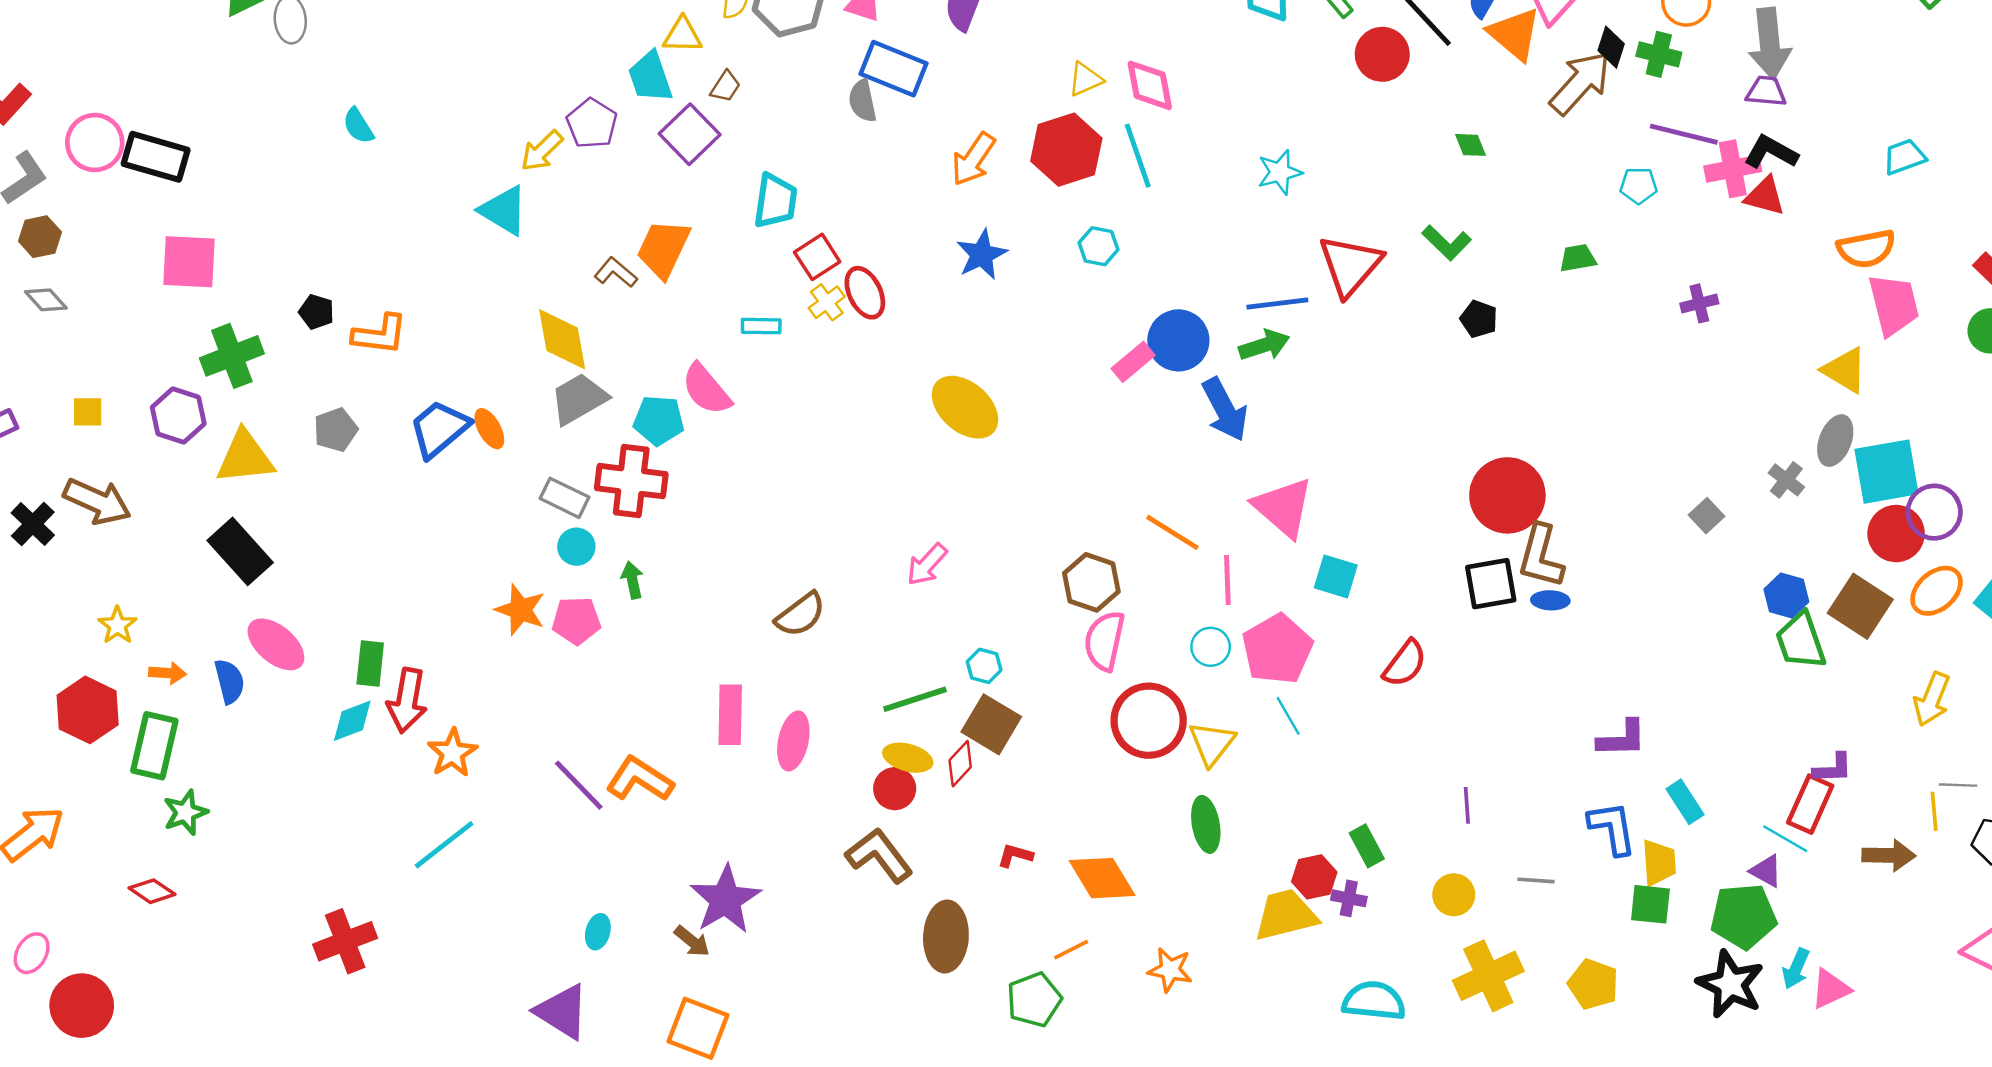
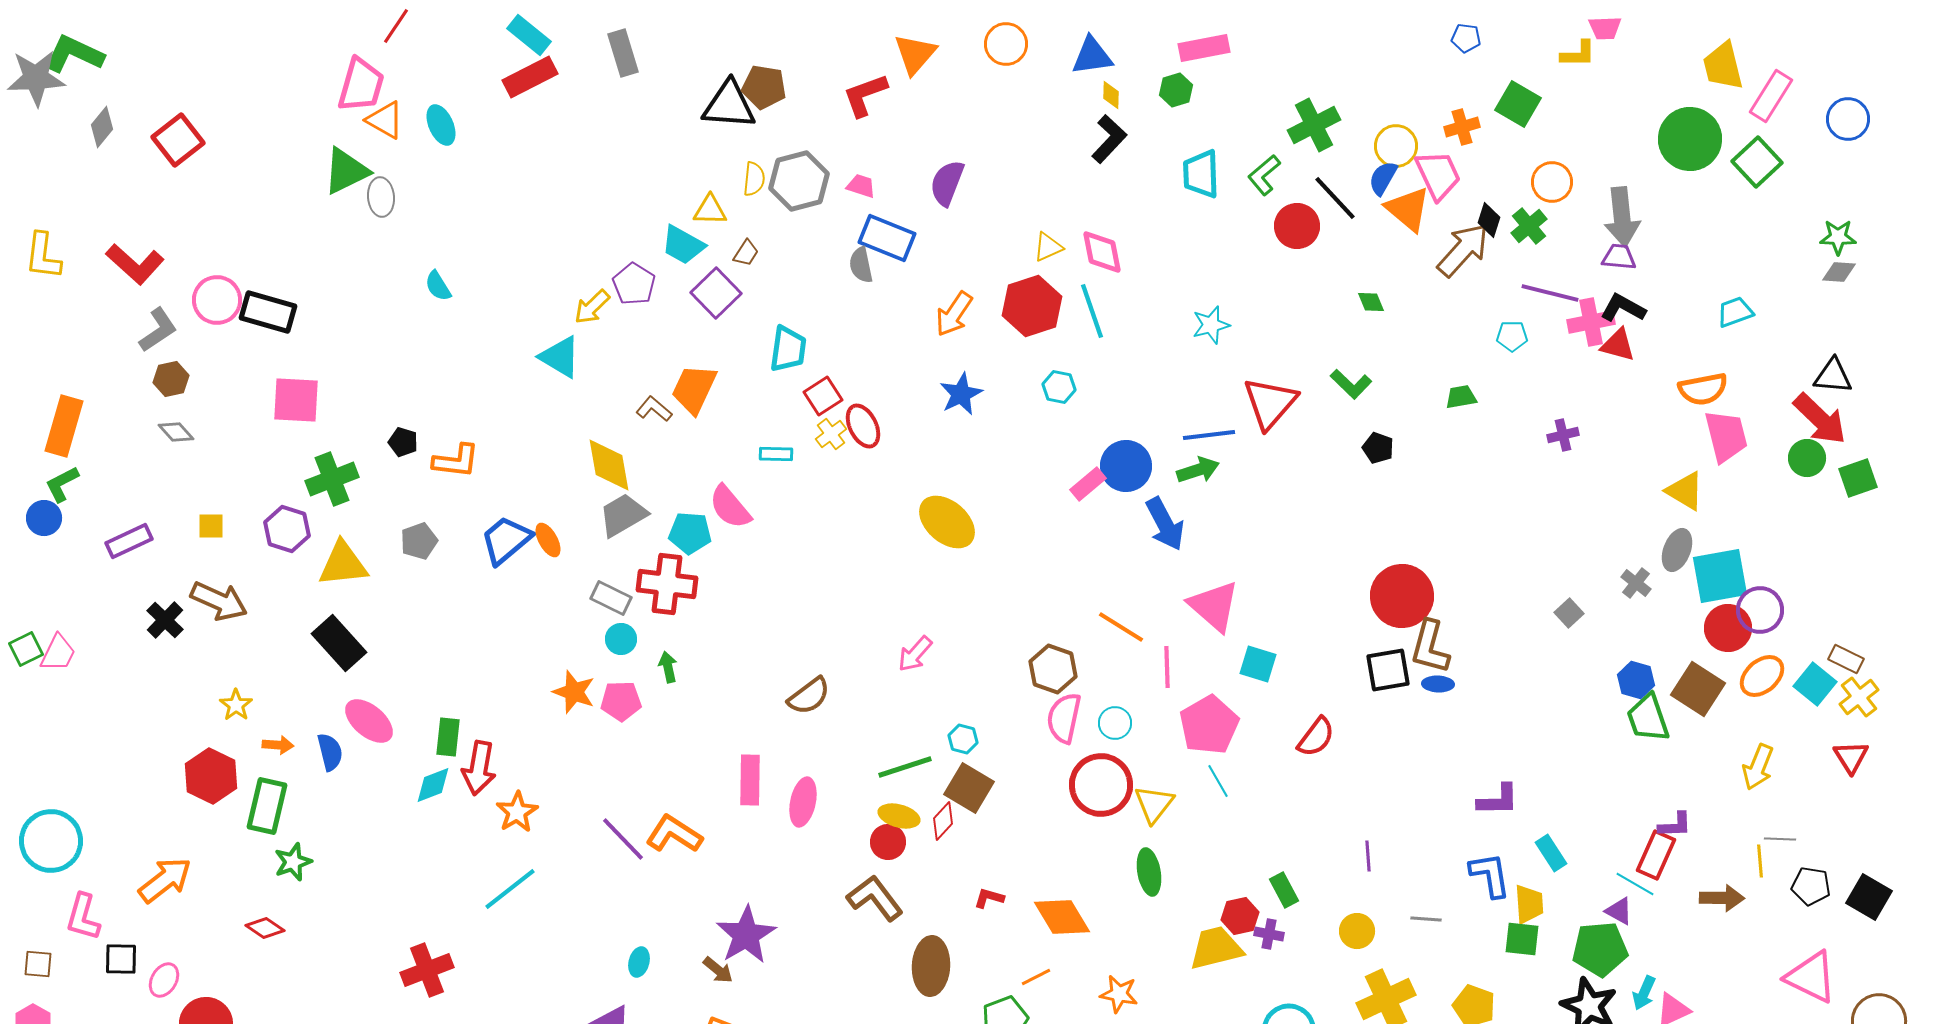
green cross: (1659, 54) -> (1529, 226), turned 36
cyan trapezoid: (650, 77) -> (683, 245), turned -42
cyan circle: (1211, 647) -> (1115, 723), moved

